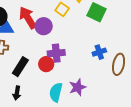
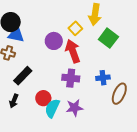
red arrow: (28, 18) -> (73, 51), moved
purple cross: (56, 53) -> (71, 78), moved
red circle: (46, 64) -> (43, 98), moved

